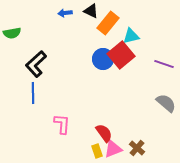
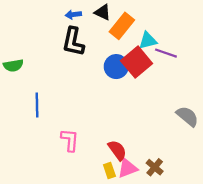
green semicircle: (12, 33) -> (13, 65), moved
black L-shape: (36, 64) -> (73, 42), moved, turned -36
purple line: (164, 64) -> (166, 53), moved

